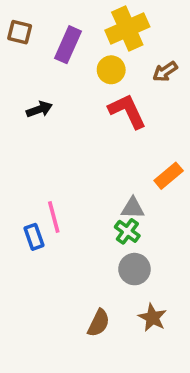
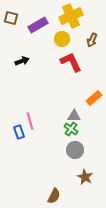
purple rectangle: (68, 45) -> (38, 25), turned 36
brown arrow: (165, 72) -> (92, 40), turned -32
brown semicircle: (99, 323) -> (54, 196), moved

